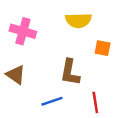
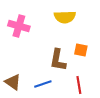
orange square: (103, 48) -> (81, 50), moved
brown triangle: (16, 75) -> (13, 82), moved

